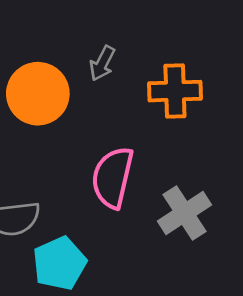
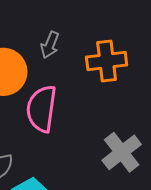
pink semicircle: (113, 177) -> (42, 109), moved

